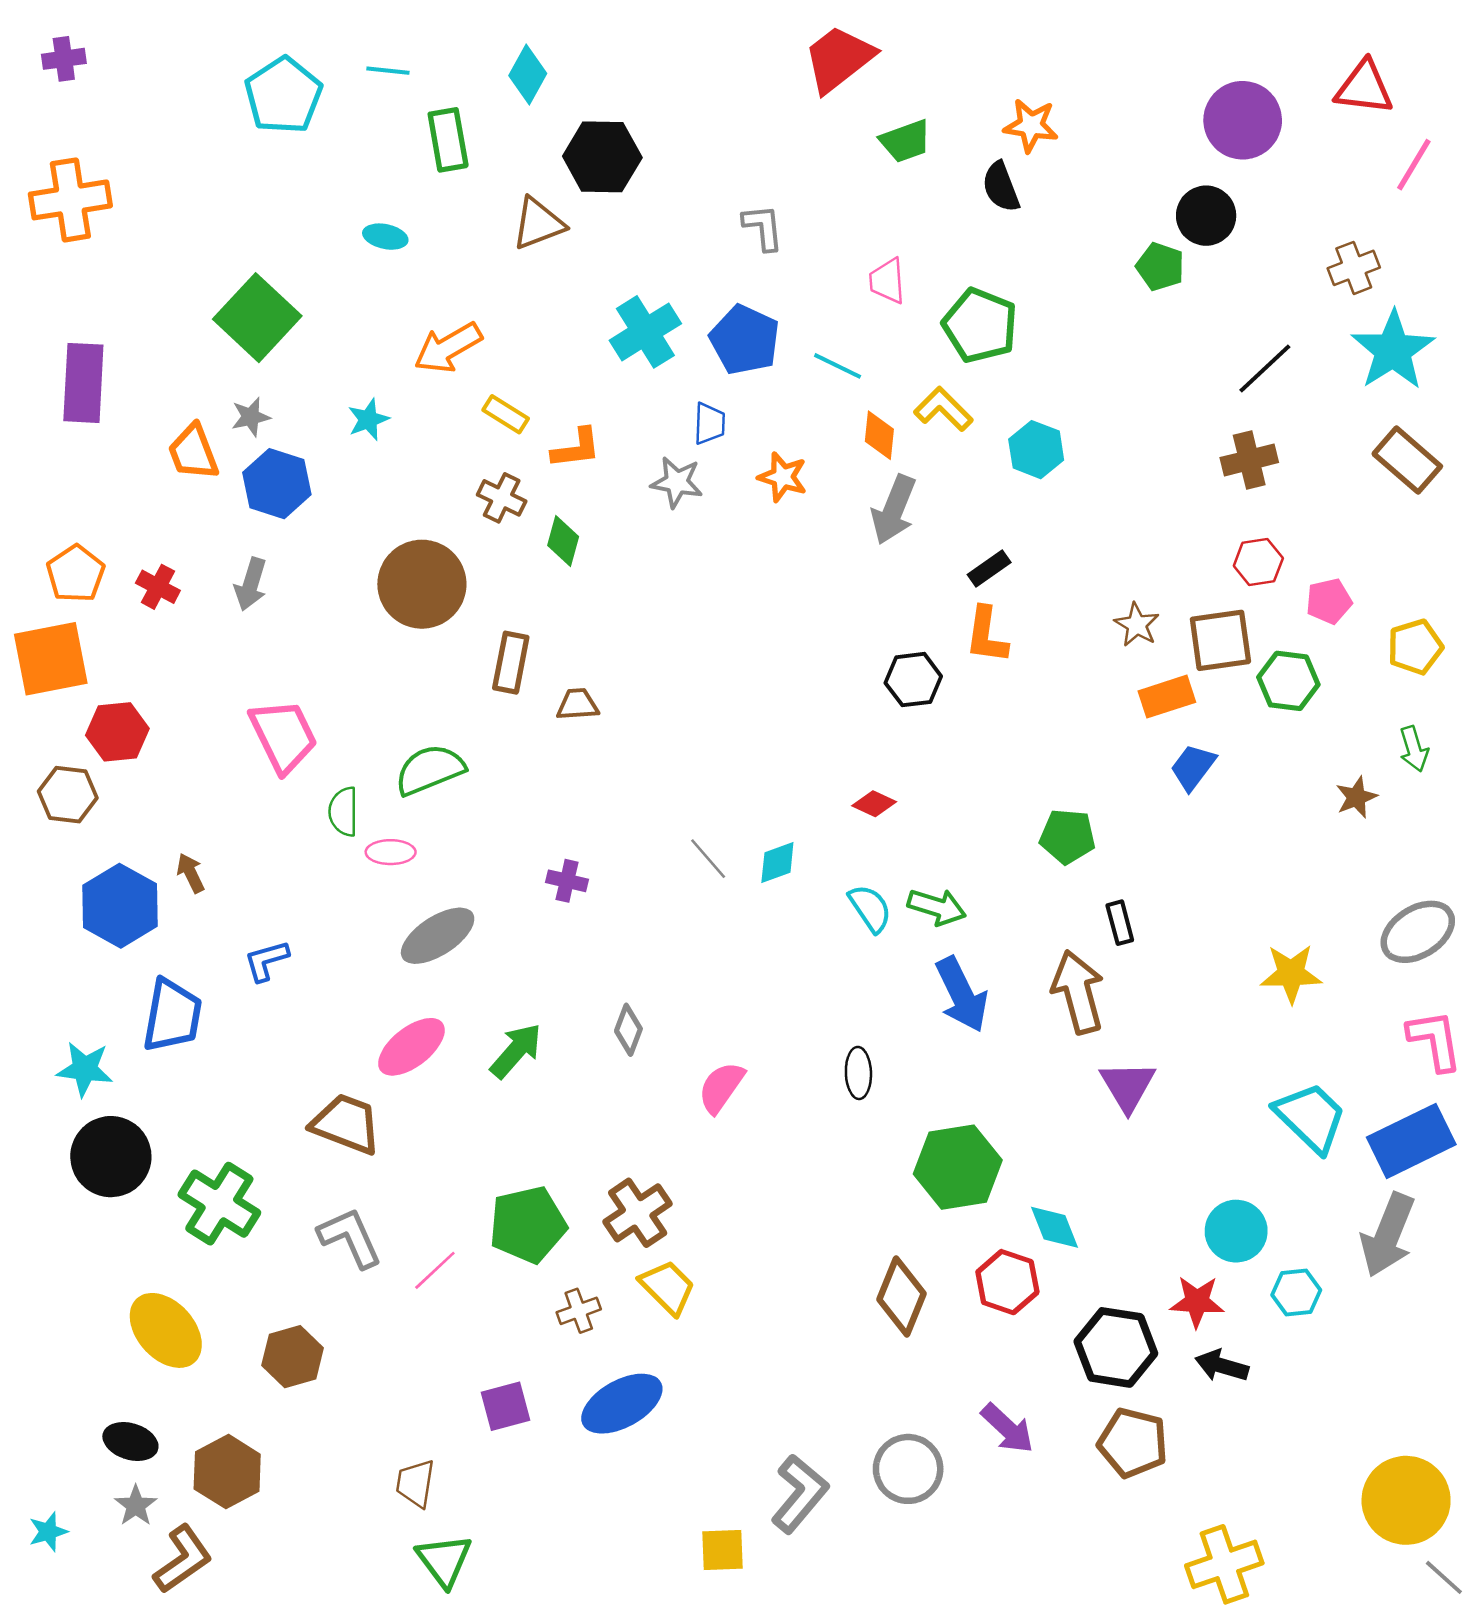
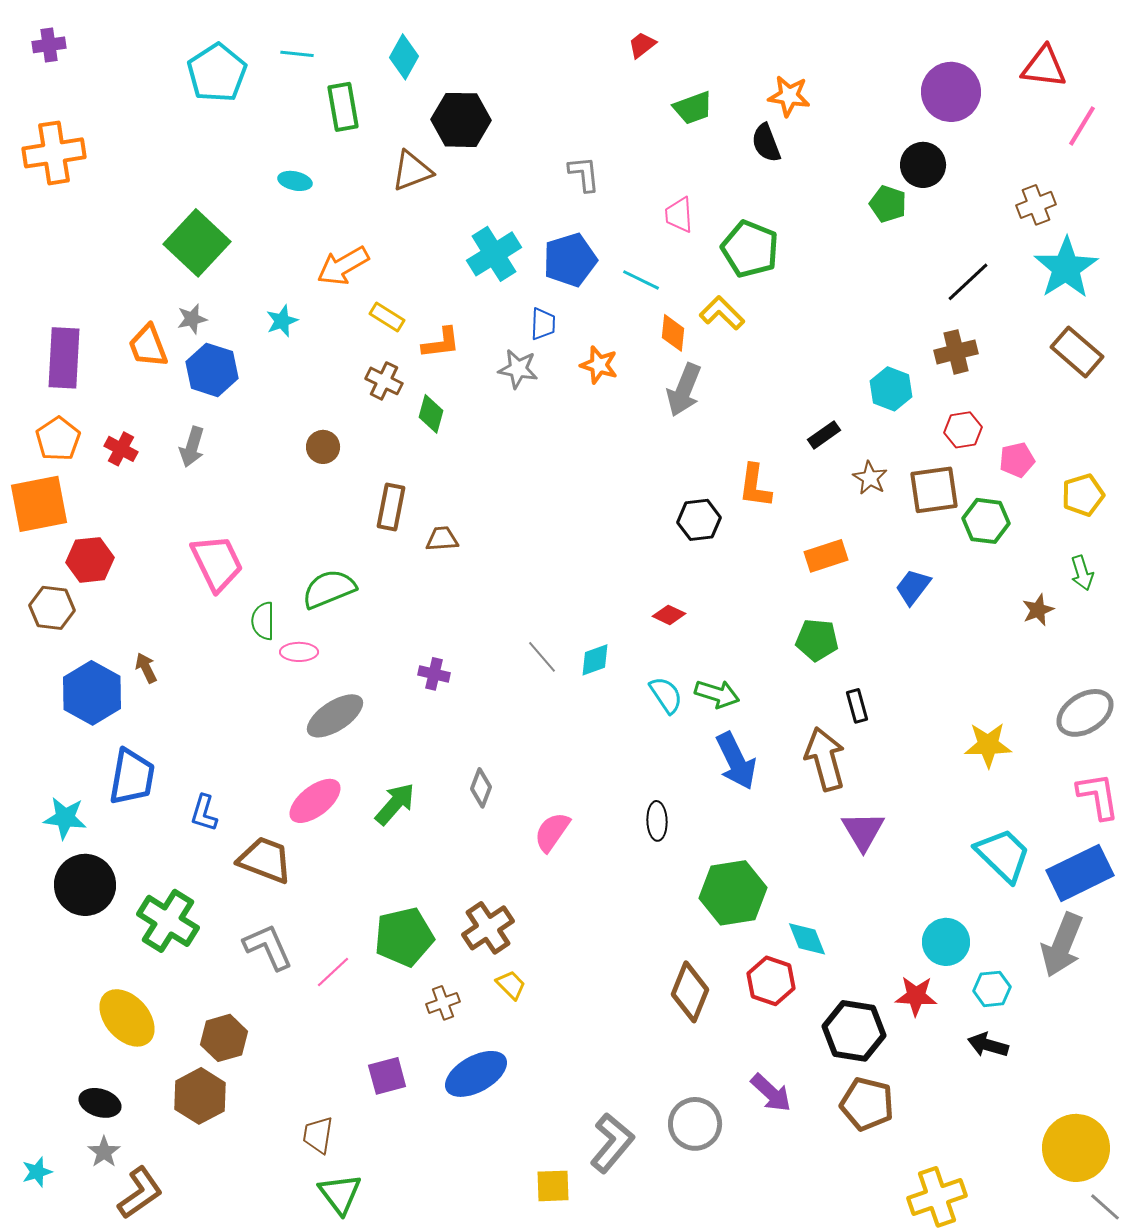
red trapezoid: (839, 59) -> (642, 45), size x0.5
blue pentagon: (745, 340) -> (570, 260), turned 30
purple rectangle: (83, 383) -> (64, 358), moved
cyan hexagon: (1036, 450) -> (891, 389), moved
black rectangle: (989, 568) -> (824, 435), moved
brown circle: (422, 584) -> (323, 447), size x0.5
orange rectangle: (1167, 697) -> (826, 556), moved
blue L-shape: (266, 961) -> (204, 813), moved, turned -57
yellow trapezoid: (668, 1287) -> (511, 985), size x0.7
black arrow: (1222, 1366) -> (988, 1045), moved
brown hexagon: (227, 1472) -> (200, 1096), moved

